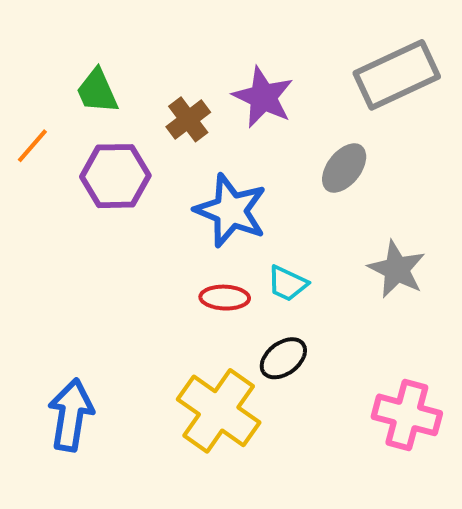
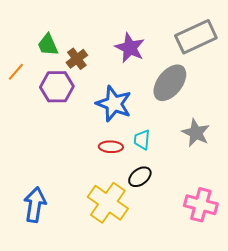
brown cross: (188, 119) -> (77, 59), moved
gray ellipse: (344, 168) -> (170, 83), size x1.5
cyan trapezoid: (287, 283) -> (142, 140), turned 70

